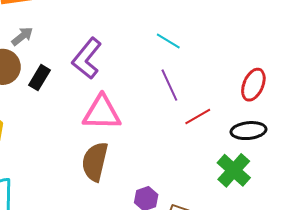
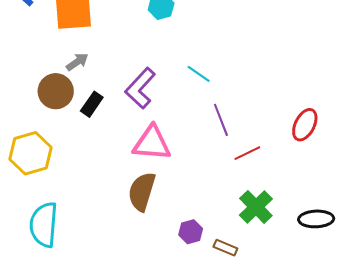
cyan line: (168, 41) -> (199, 74), moved
black ellipse: (249, 131) -> (316, 219), moved
green cross: (234, 170) -> (256, 207), moved

